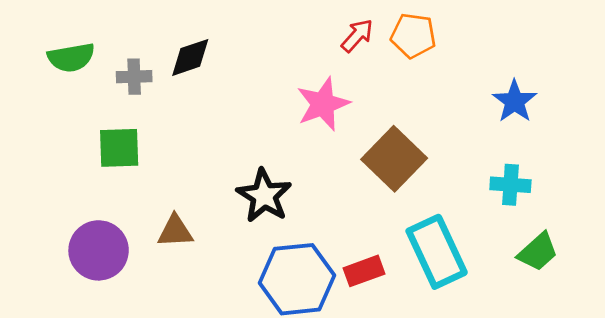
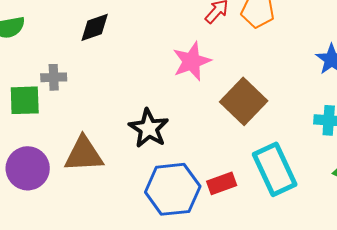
gray cross: (134, 77) -> (54, 77), moved
green square: (119, 148) -> (25, 100), moved
brown triangle: (175, 231) -> (84, 154), size x1.5

